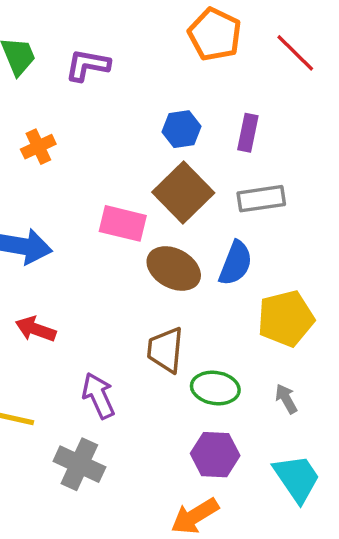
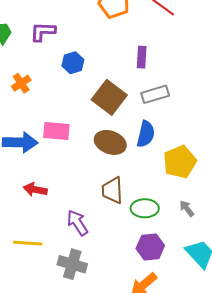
blue hexagon: (181, 129) -> (73, 63), moved
pink rectangle: (123, 223) -> (56, 131), moved

